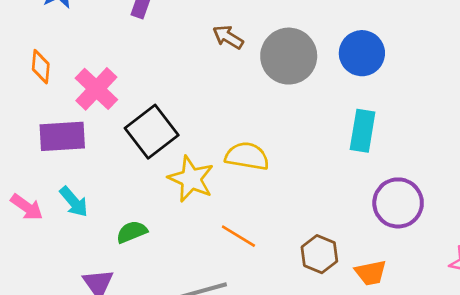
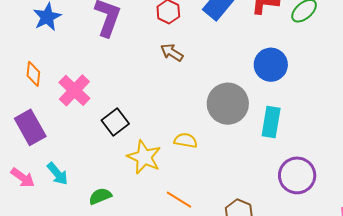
gray circle: (289, 56) -> (228, 104), moved
black square: (152, 132) -> (115, 122), size x0.7
purple rectangle: (62, 136) -> (30, 127), moved, turned 64
yellow semicircle: (247, 156) -> (186, 140), size x0.7

